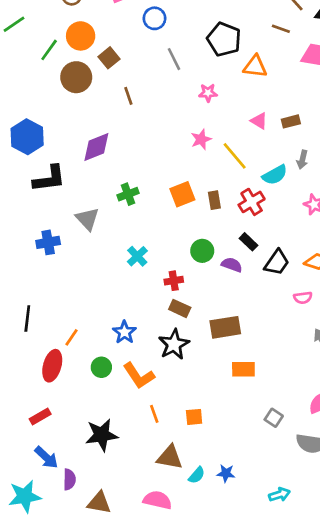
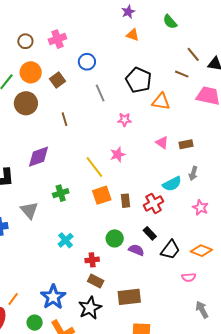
brown square: (109, 58) -> (57, 80), moved
yellow line: (235, 156) -> (94, 167), moved
blue star: (124, 332) -> (53, 297), size x1.4

